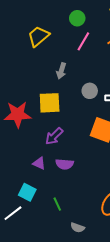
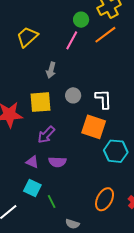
green circle: (77, 18) -> (81, 20), moved
gray circle: (90, 91) -> (73, 95), moved
cyan square: (27, 192) -> (32, 188), moved

